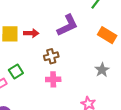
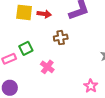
pink cross: (53, 79) -> (47, 67), moved, turned 32

